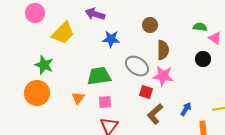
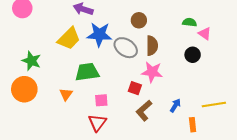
yellow trapezoid: (63, 33) -> (69, 39), moved
blue star: (111, 39) -> (99, 34), size x1.4
gray ellipse: (137, 66) -> (126, 48), moved
pink square: (105, 102) -> (101, 100), moved

